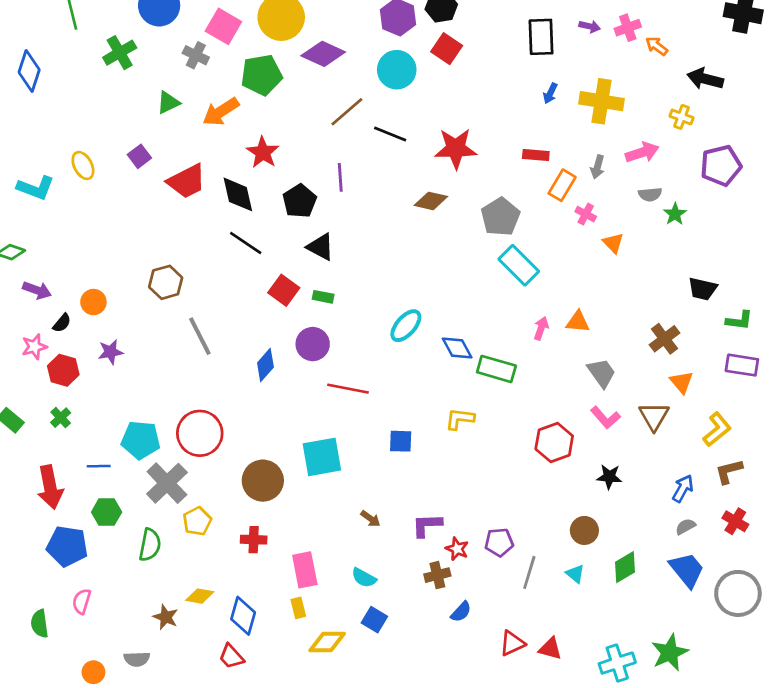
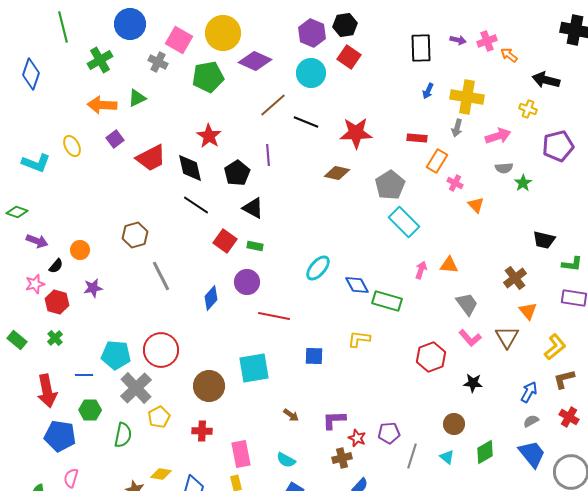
orange arrow: (221, 112) -> (102, 105), moved, turned 36
gray arrow: (598, 167) -> (457, 128), moved

